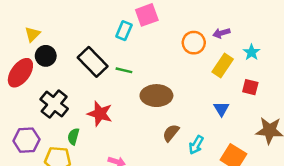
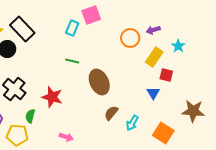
black rectangle: (93, 62) -> (22, 29), moved
red square: (250, 87) -> (166, 75), moved
brown ellipse: (156, 96) -> (99, 82), turned 65

